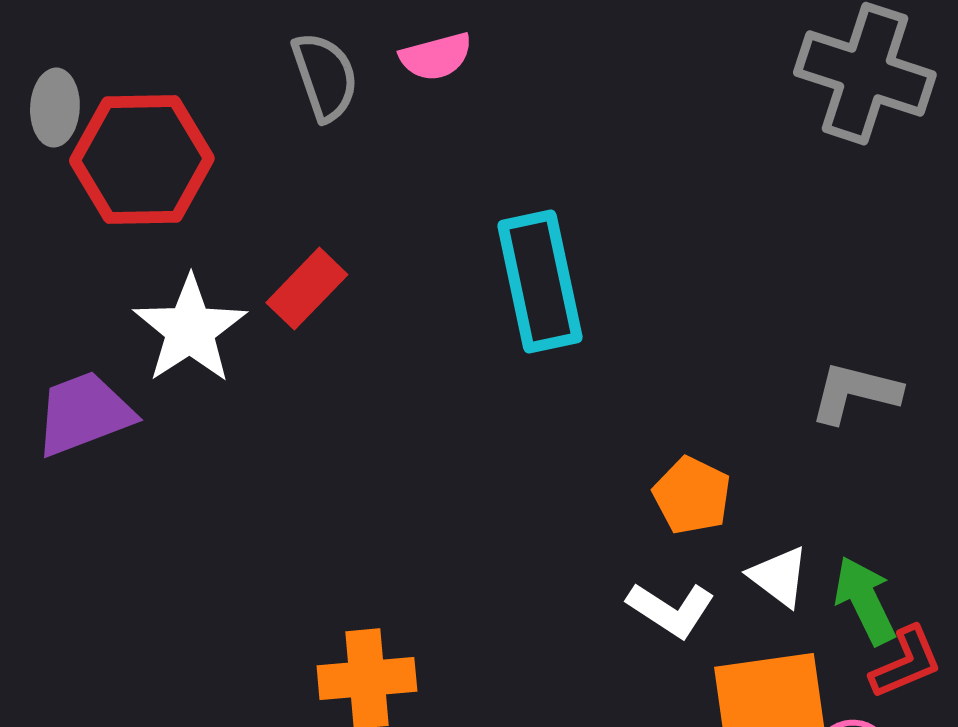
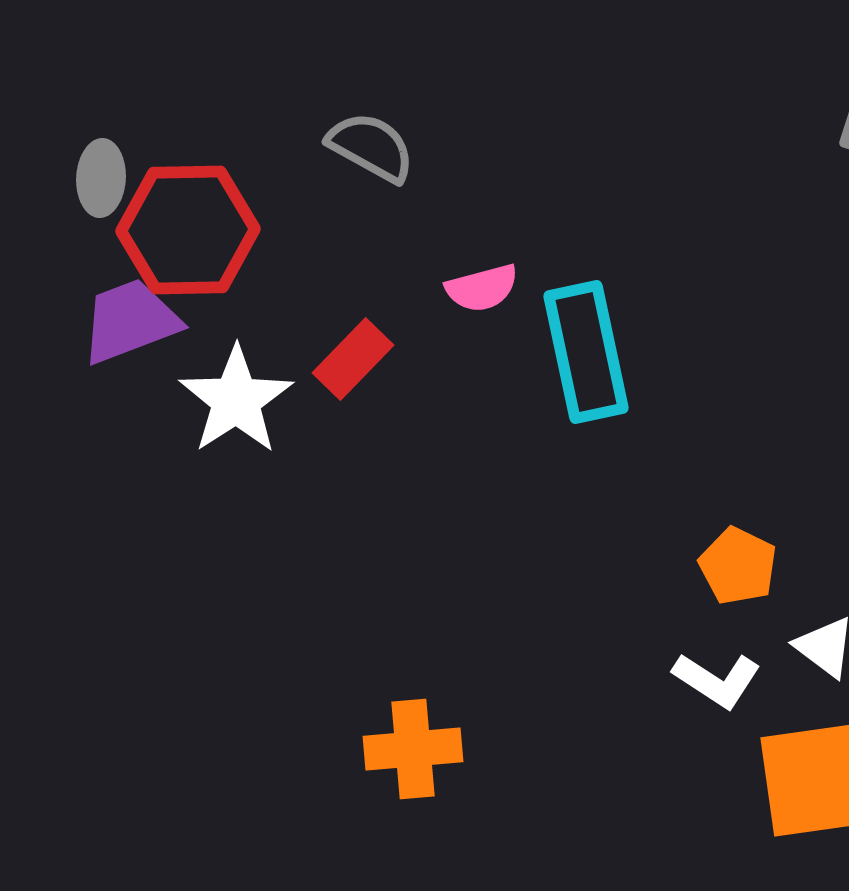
pink semicircle: (436, 57) -> (482, 288), moved
gray semicircle: (325, 77) -> (371, 147), turned -42
purple trapezoid: (84, 414) -> (130, 321), moved

